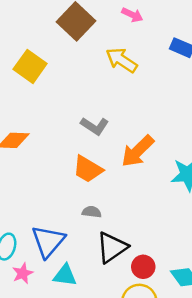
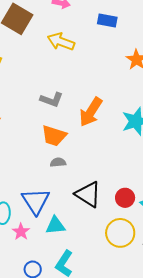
gray semicircle: (92, 212) -> (58, 162), moved
black triangle: (112, 247) -> (88, 194), turned -40
red circle: (143, 267) -> (125, 198), moved

